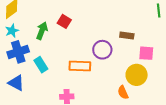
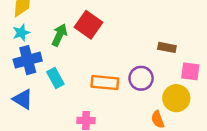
red square: (64, 21) -> (88, 25), size x1.5
purple circle: (102, 50) -> (141, 78), moved

